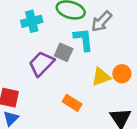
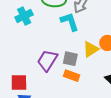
gray square: (64, 52) -> (70, 59), moved
purple trapezoid: (41, 64) -> (47, 60), moved

